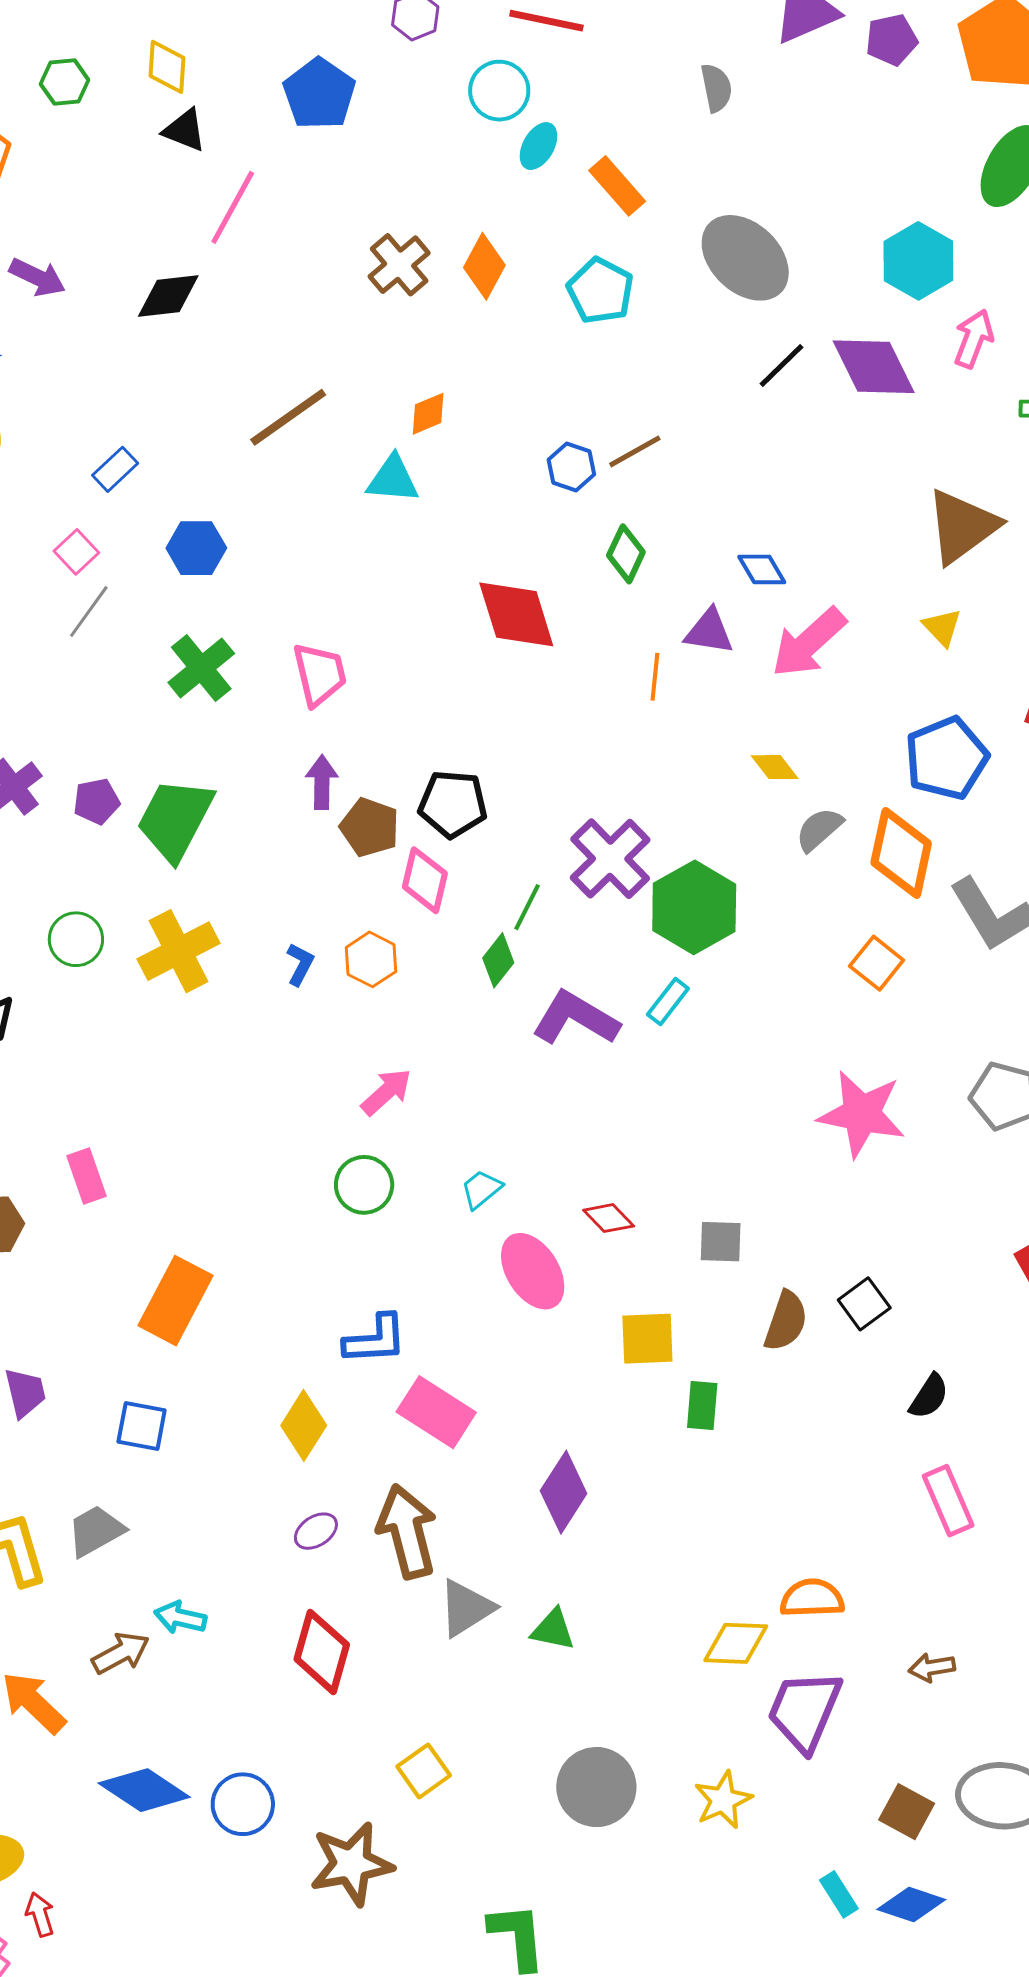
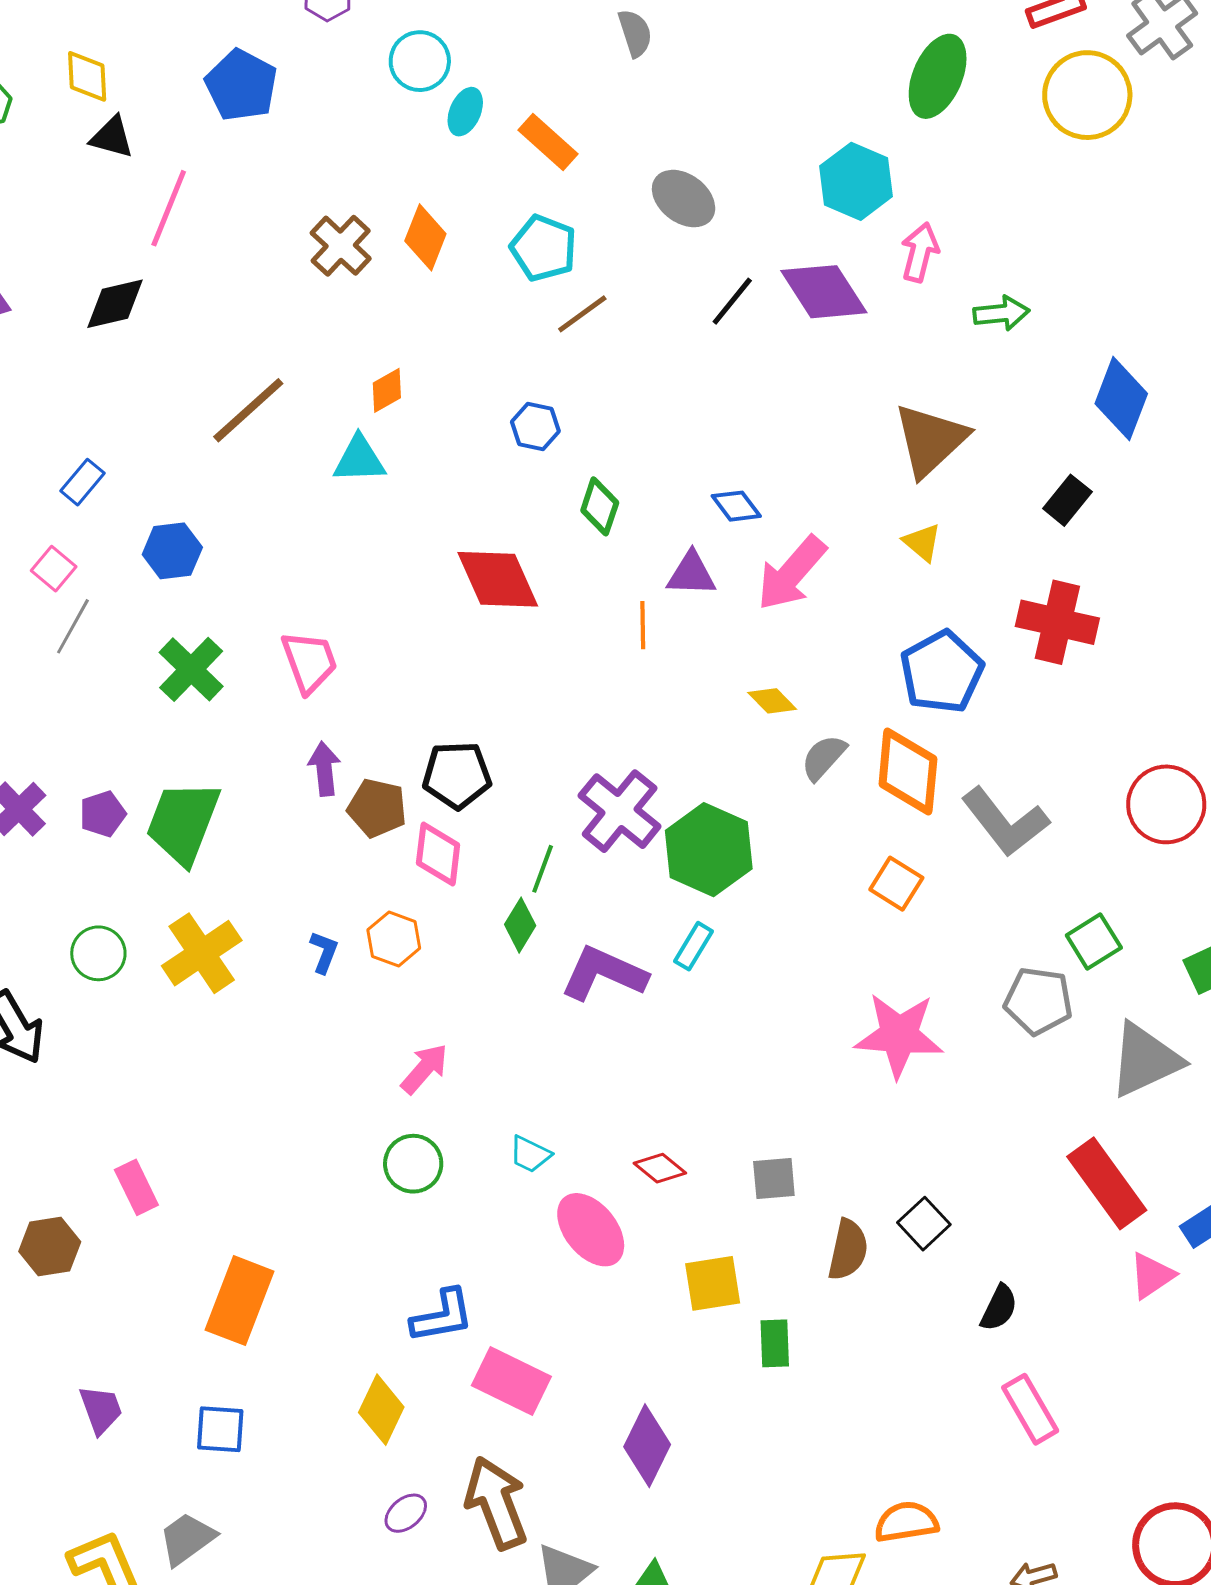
gray ellipse: (745, 258) -> (684, 199), size x0.7
brown line: (635, 451) -> (582, 314), moved
cyan trapezoid: (481, 1189) -> (530, 1154), turned -108

